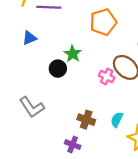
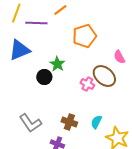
blue triangle: (29, 38) -> (19, 50), size x1.6
gray L-shape: (32, 107) -> (30, 123), moved

